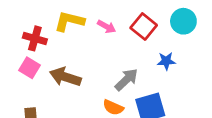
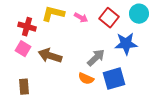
blue star: (166, 61) -> (126, 44), size x1.6

